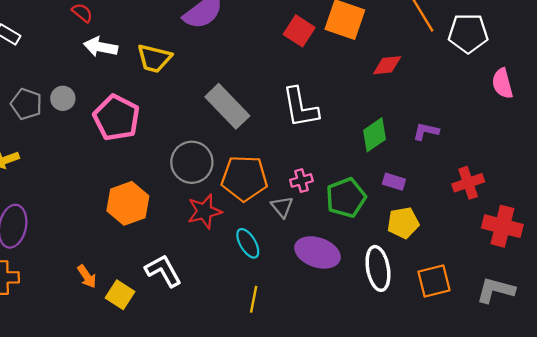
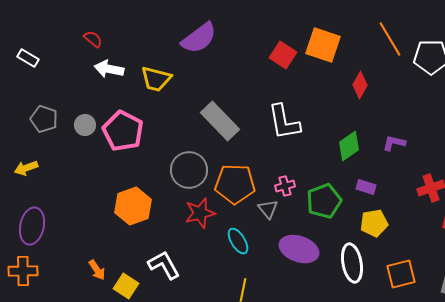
red diamond: (387, 65) -> (360, 85), turned -56
gray circle: (63, 98) -> (85, 125), moved

